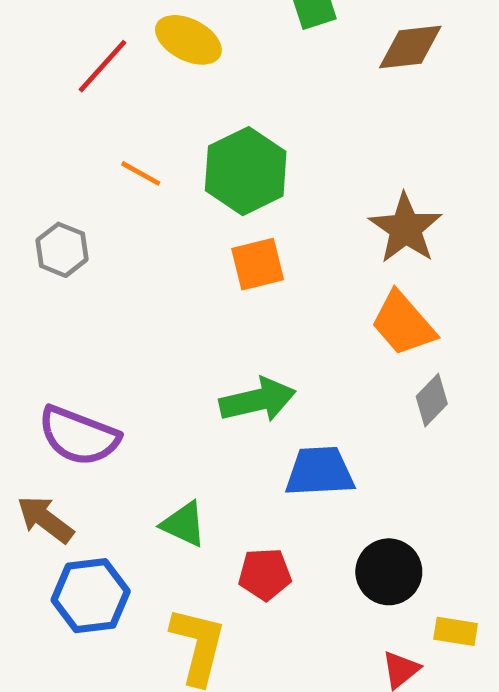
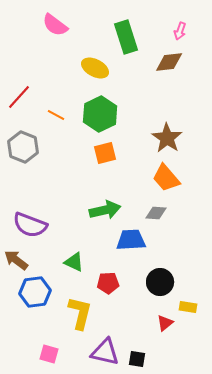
yellow ellipse: (188, 40) -> (95, 68), moved
red line: (103, 66) -> (19, 97), moved
gray hexagon: (62, 250) -> (23, 147), size x1.4
gray diamond: (432, 400) -> (156, 213), moved, turned 50

